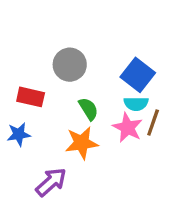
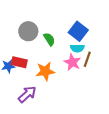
gray circle: (70, 65) -> (28, 31), moved
red rectangle: (31, 97) -> (19, 62), moved
green semicircle: (88, 109) -> (49, 39), moved

